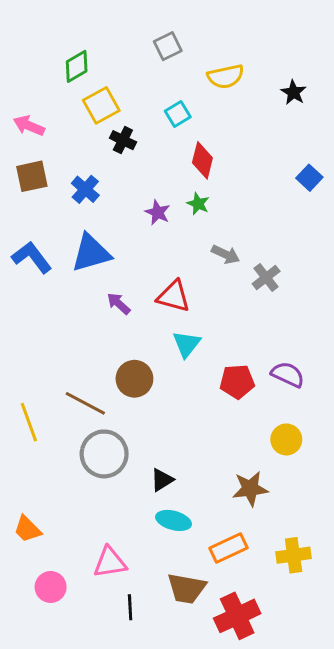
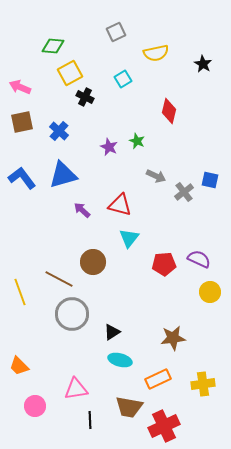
green diamond: (77, 66) -> (53, 46), turned 35
red diamond: (202, 160) -> (169, 111), moved
blue square: (309, 178) -> (210, 180), moved, turned -30
yellow circle: (286, 439) -> (210, 292), moved

